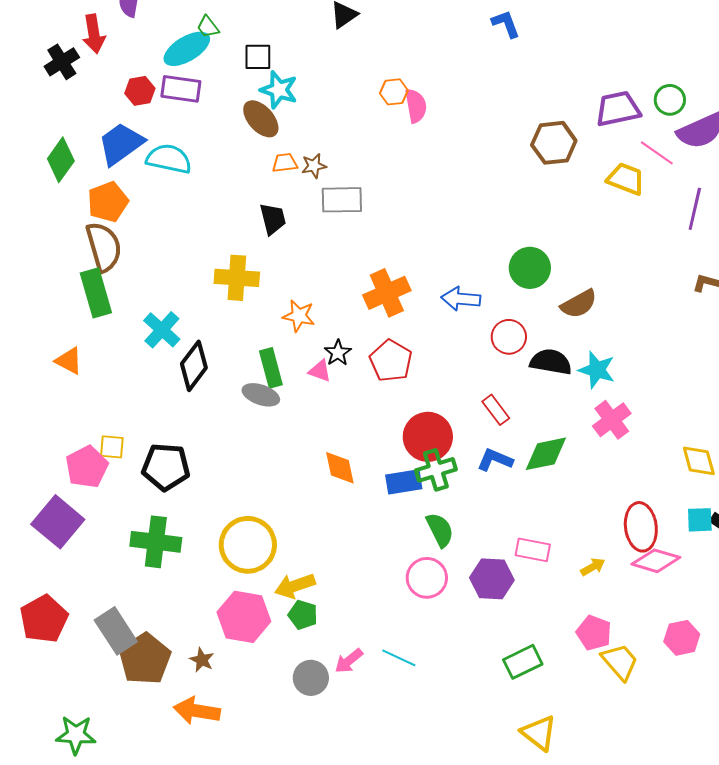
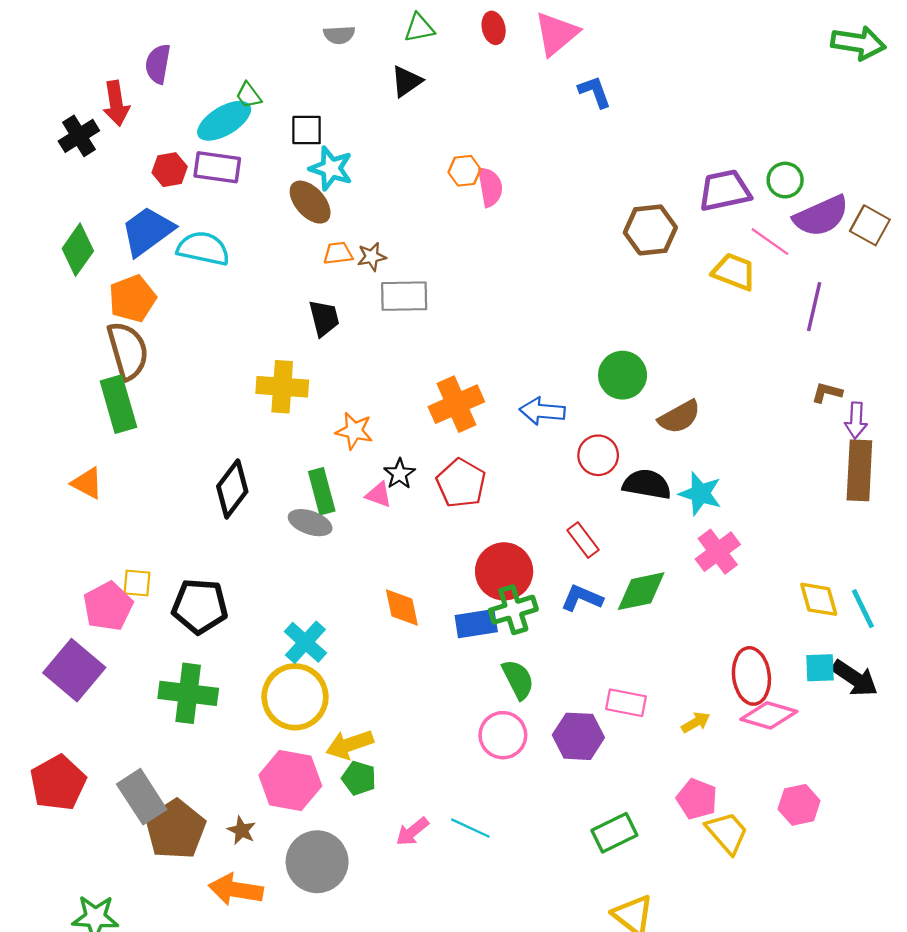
cyan cross: (162, 330) -> (305, 642), moved
gray circle: (311, 678) -> (317, 862), moved, size x1.5

